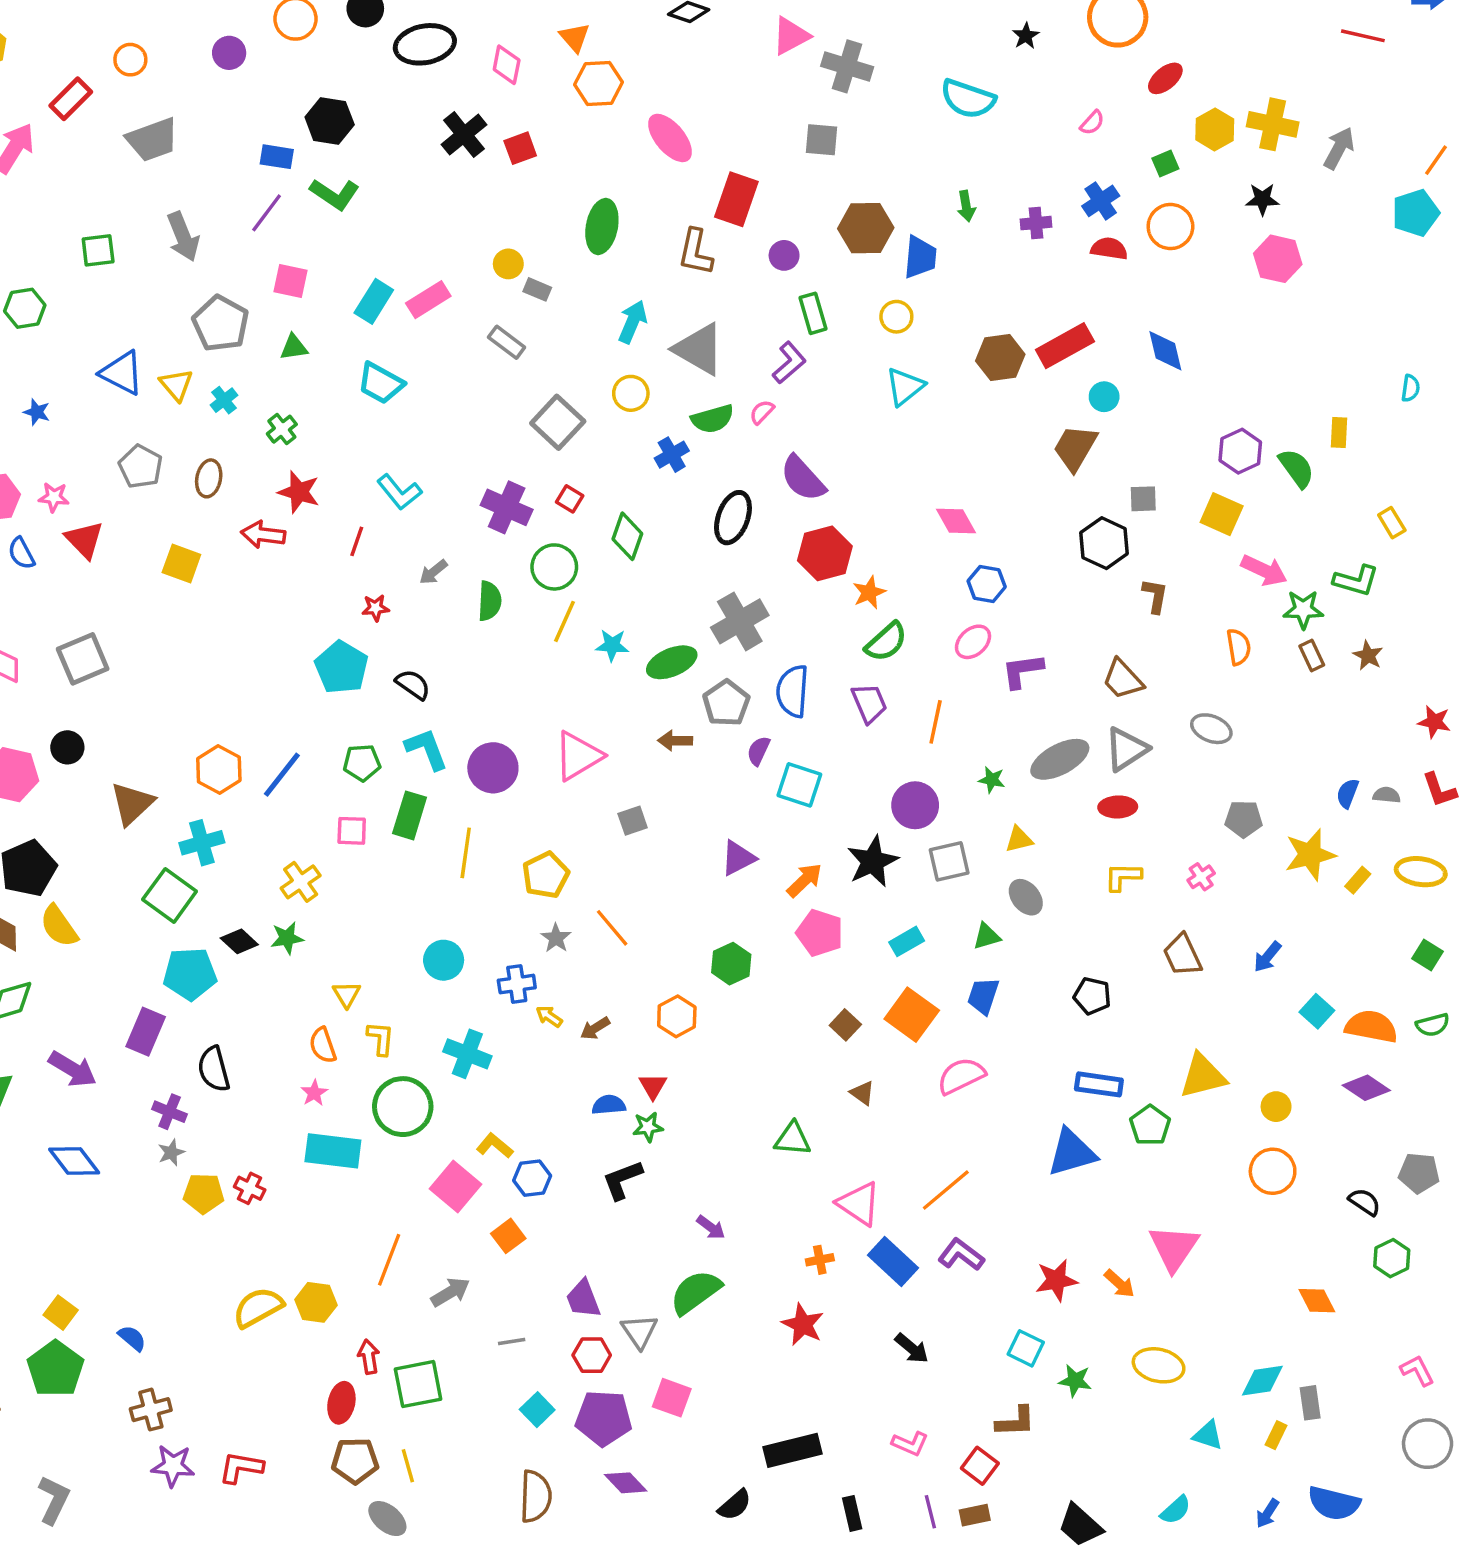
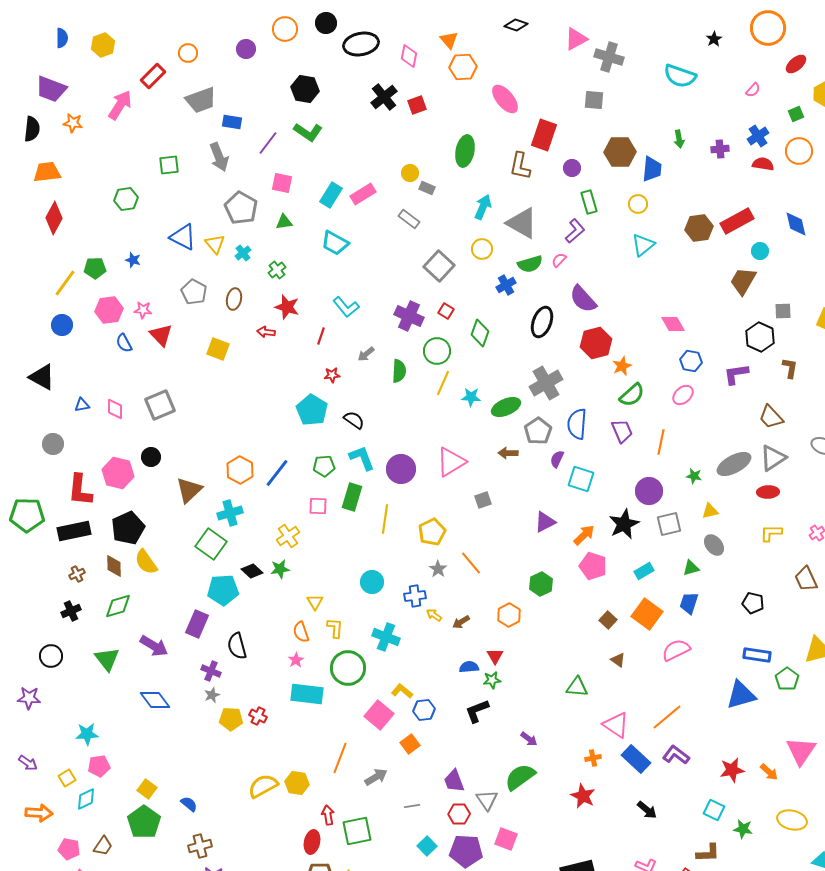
blue rectangle: (277, 157) -> (232, 122), moved
red arrow: (263, 535) -> (266, 332), size x0.7
purple L-shape: (1022, 671) -> (736, 374), moved

